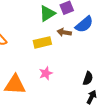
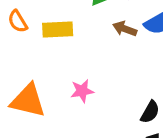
yellow rectangle: (42, 42) -> (58, 30), moved

